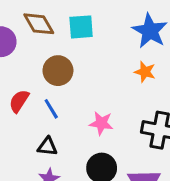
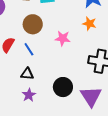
pink star: (101, 123) -> (63, 38), moved

